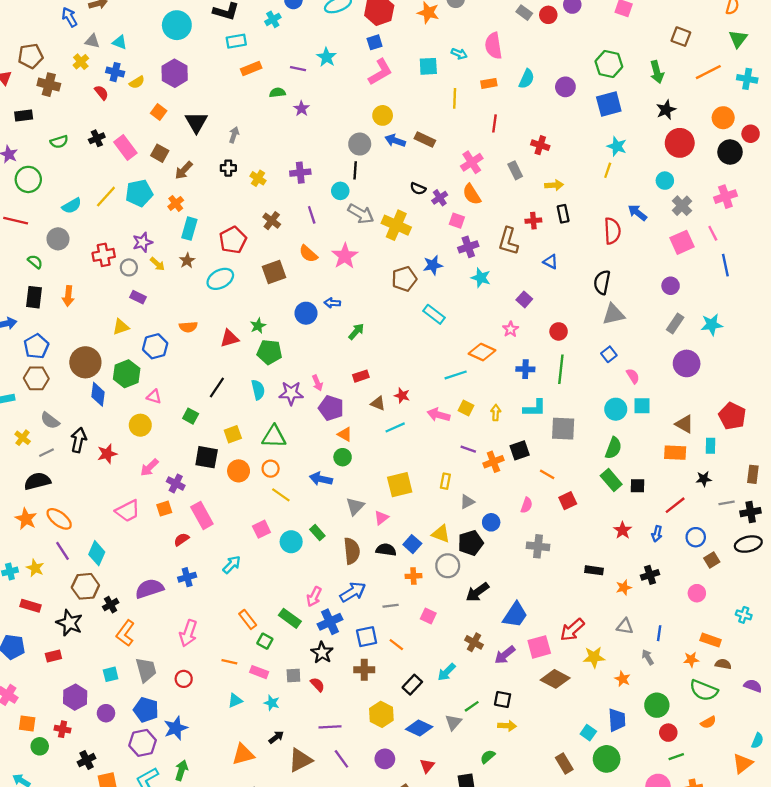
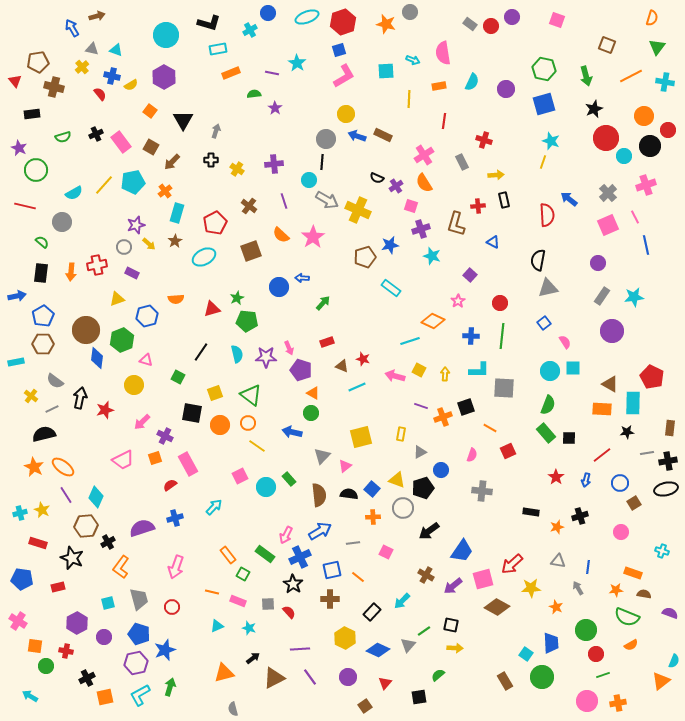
cyan circle: (665, 181) -> (624, 156), moved
red cross: (104, 255) -> (97, 265), moved
green triangle: (274, 437) -> (251, 395), turned 35
cyan rectangle: (711, 446) -> (633, 403), size x1.6

